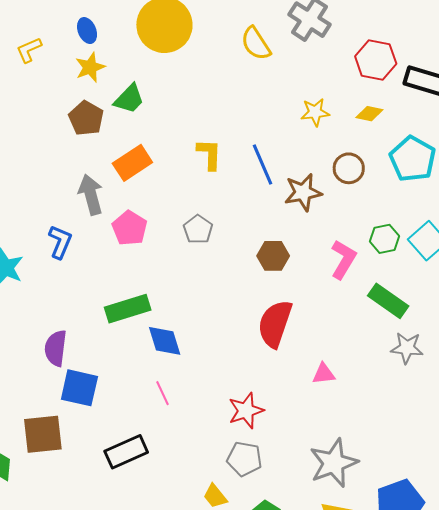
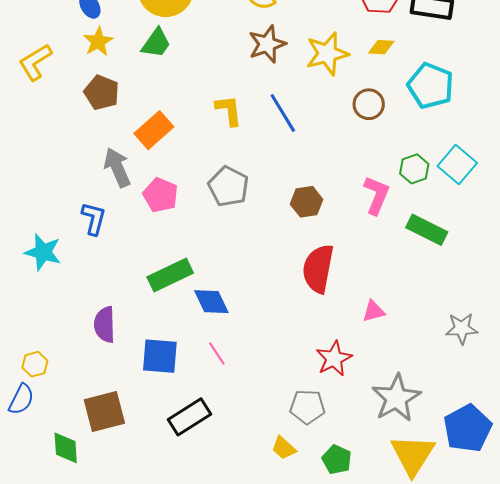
yellow L-shape: (29, 50) -> (35, 62), moved, size x1.4
green trapezoid: (129, 99) -> (156, 43), moved
yellow star: (315, 112) -> (327, 54), size x1.5
brown star: (303, 192) -> (267, 44), moved
gray pentagon: (198, 229) -> (228, 186), size x1.4
gray star: (407, 348) -> (462, 328), moved
blue square: (79, 388) -> (160, 356), moved
red star: (246, 411) -> (334, 359), moved

